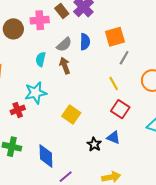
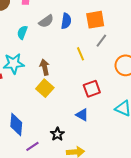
brown arrow: (65, 66) -> (45, 67), moved
yellow line: (114, 84) -> (80, 54), moved
red square: (120, 109) -> (92, 89), turned 30
black star: (94, 144) -> (57, 134), moved

